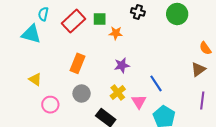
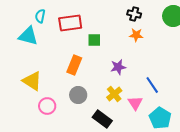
green square: (100, 19) -> (94, 40), moved
red rectangle: (73, 21) -> (70, 23), turned 35
orange star: (116, 33) -> (136, 35), moved
yellow triangle: (35, 79) -> (32, 81), size x1.5

